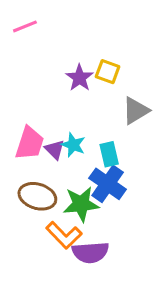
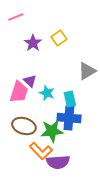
yellow square: (108, 72) -> (59, 38), moved, turned 35
purple star: (79, 78) -> (33, 43), moved
purple triangle: (55, 150) -> (30, 81), moved
blue cross: (108, 184) -> (69, 118), turned -30

